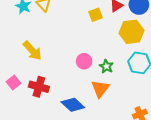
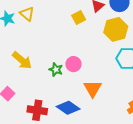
green star: (106, 66) -> (56, 70), moved
red cross: (39, 87) -> (37, 110), moved

